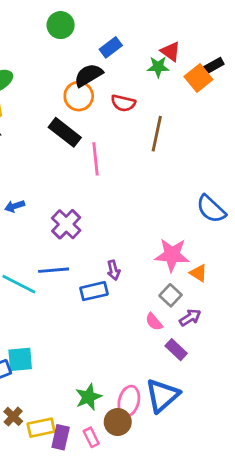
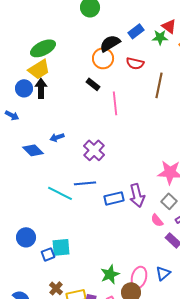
blue rectangle: (111, 47) -> (136, 31), moved
black rectangle: (65, 132) -> (93, 84), size x0.6
purple arrow: (114, 270) -> (137, 195), moved, size x1.6
blue triangle: (162, 396) -> (163, 273), size x0.6

